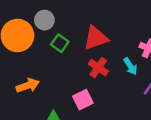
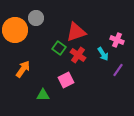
green square: (60, 43) -> (59, 48), moved
orange arrow: (28, 86) -> (23, 69), turned -36

